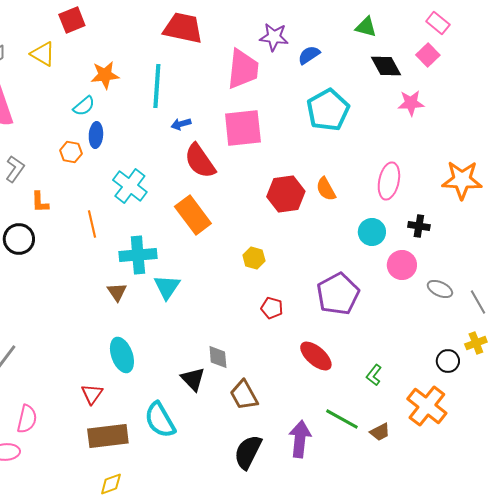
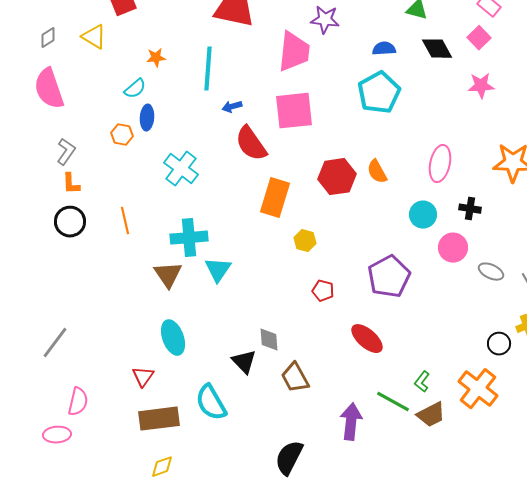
blue semicircle: (309, 55) -> (384, 49), moved, turned 30
orange star: (105, 75) -> (156, 58), size x0.7
pink star: (411, 103) -> (481, 86), moved
orange L-shape: (40, 202) -> (71, 184), moved
orange rectangle: (193, 215) -> (275, 198), moved, turned 54
orange line: (92, 224) -> (125, 221), moved
brown triangle: (117, 292) -> (168, 275), size x1.4
green L-shape: (374, 375) -> (422, 382), moved
brown trapezoid: (380, 432) -> (431, 415), size x1.4
black semicircle: (248, 452) -> (289, 458), moved

